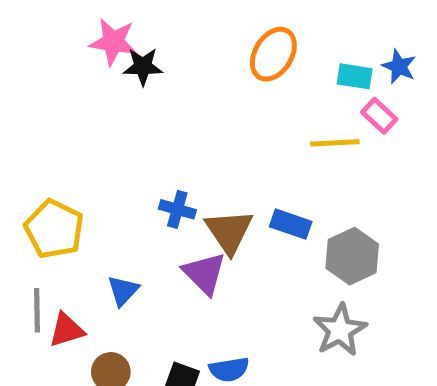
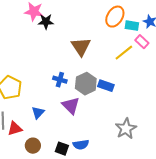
orange ellipse: (273, 54) -> (115, 17), moved
yellow line: (335, 143) -> (124, 53), turned -36
brown triangle: (229, 231) -> (81, 47), moved
gray hexagon: (352, 256) -> (86, 84), moved

